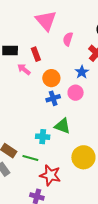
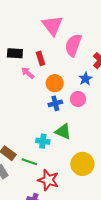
pink semicircle: (68, 39) -> (73, 45), size x1.6

